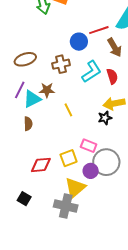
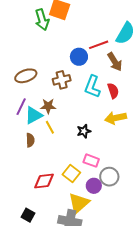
cyan L-shape: (92, 72) -> (92, 87), turned 145
yellow line: (68, 110) -> (50, 127), moved
black star: (105, 118) -> (84, 131), moved
yellow square: (69, 158) -> (71, 174), turned -30
gray circle: (106, 162) -> (109, 177), size x0.7

